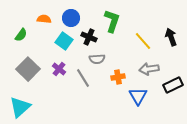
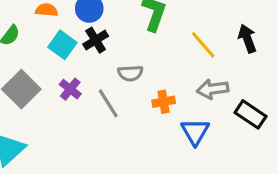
black cross: (89, 37) -> (96, 40), moved, turned 35
cyan square: (64, 41) -> (62, 45), moved
black rectangle: (173, 85) -> (251, 114), turned 60

